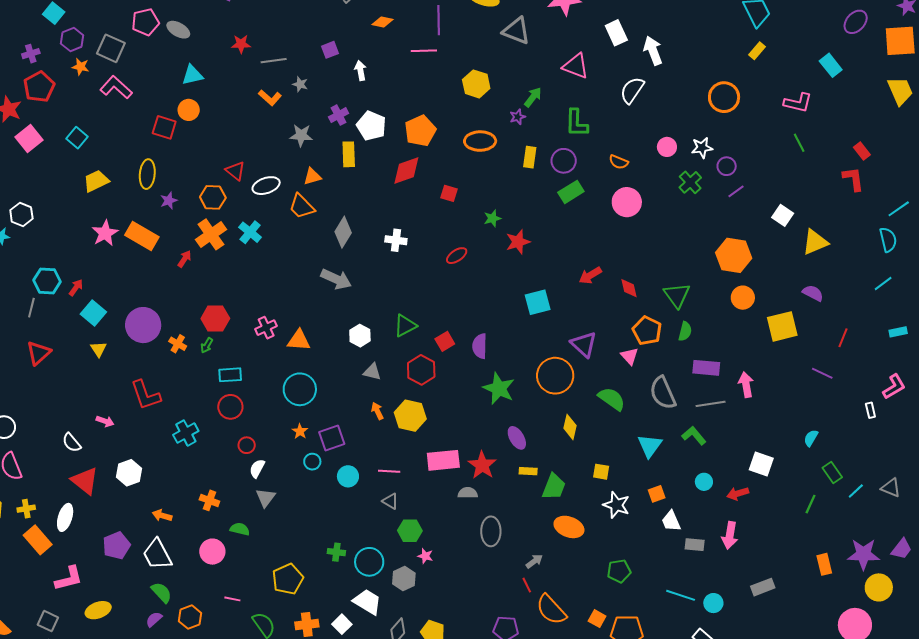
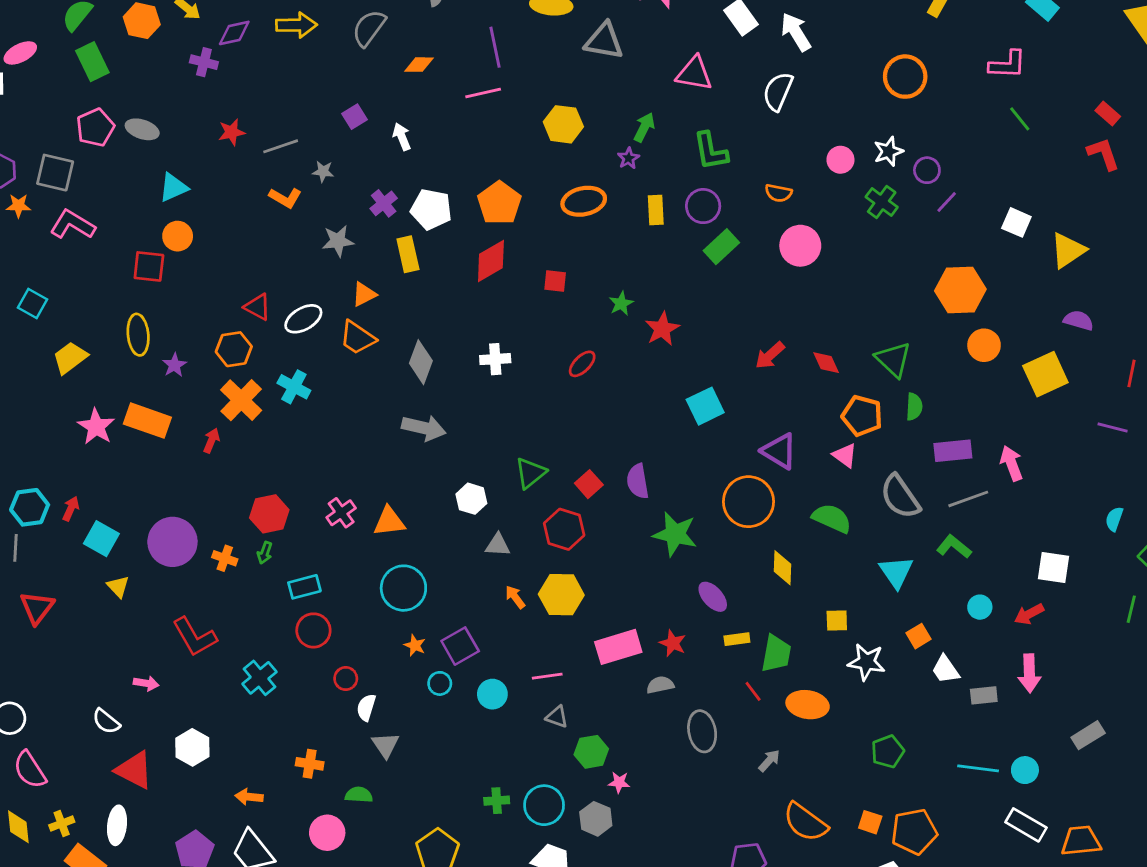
red star: (482, 465) -> (673, 643), size x0.7
red line: (527, 585) -> (753, 691), moved

